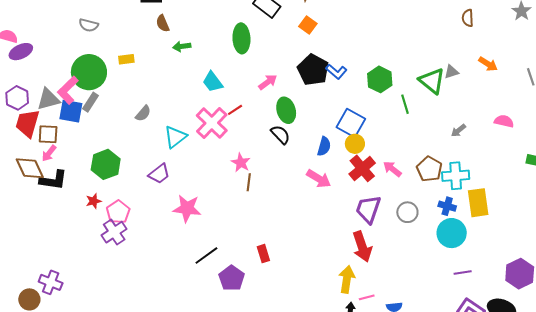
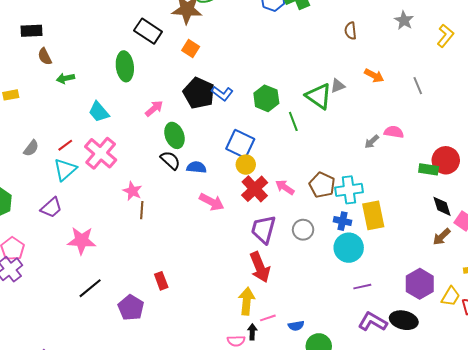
red line: (235, 110) -> (65, 145), moved
gray arrow: (458, 131) -> (372, 142), moved
blue semicircle: (324, 146) -> (196, 167), moved, turned -96
black line: (206, 255) -> (90, 288), moved

